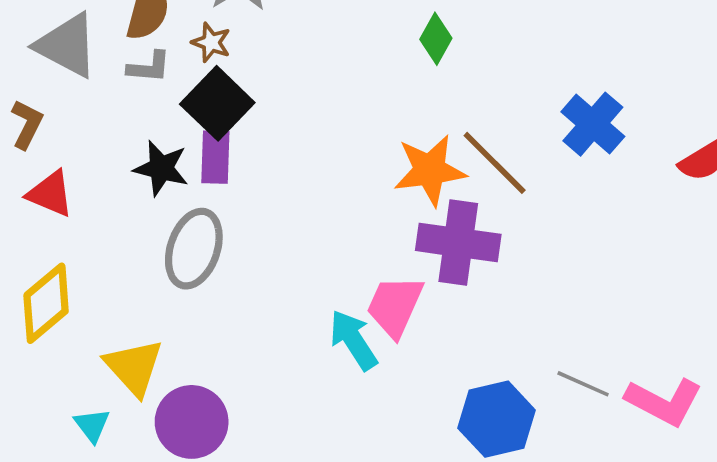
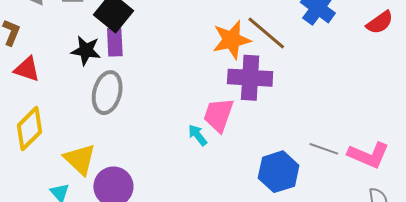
cyan arrow: (353, 340) -> (198, 135), size x0.7

